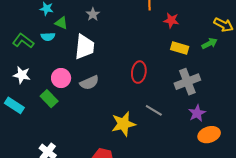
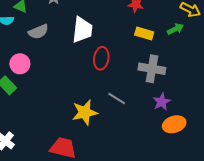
white trapezoid: (84, 47) -> (82, 30), moved
gray cross: (187, 82) -> (152, 69), turned 30
gray semicircle: (89, 83) -> (38, 32), moved

